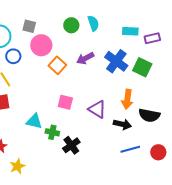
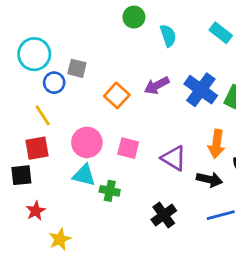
green circle: (71, 25) -> (134, 17), moved
gray square: (29, 26) -> (77, 68), moved
cyan rectangle: (130, 31) -> (221, 33), moved, turned 35
pink circle: (41, 45) -> (87, 142), moved
black cross: (71, 145) -> (164, 215), moved

